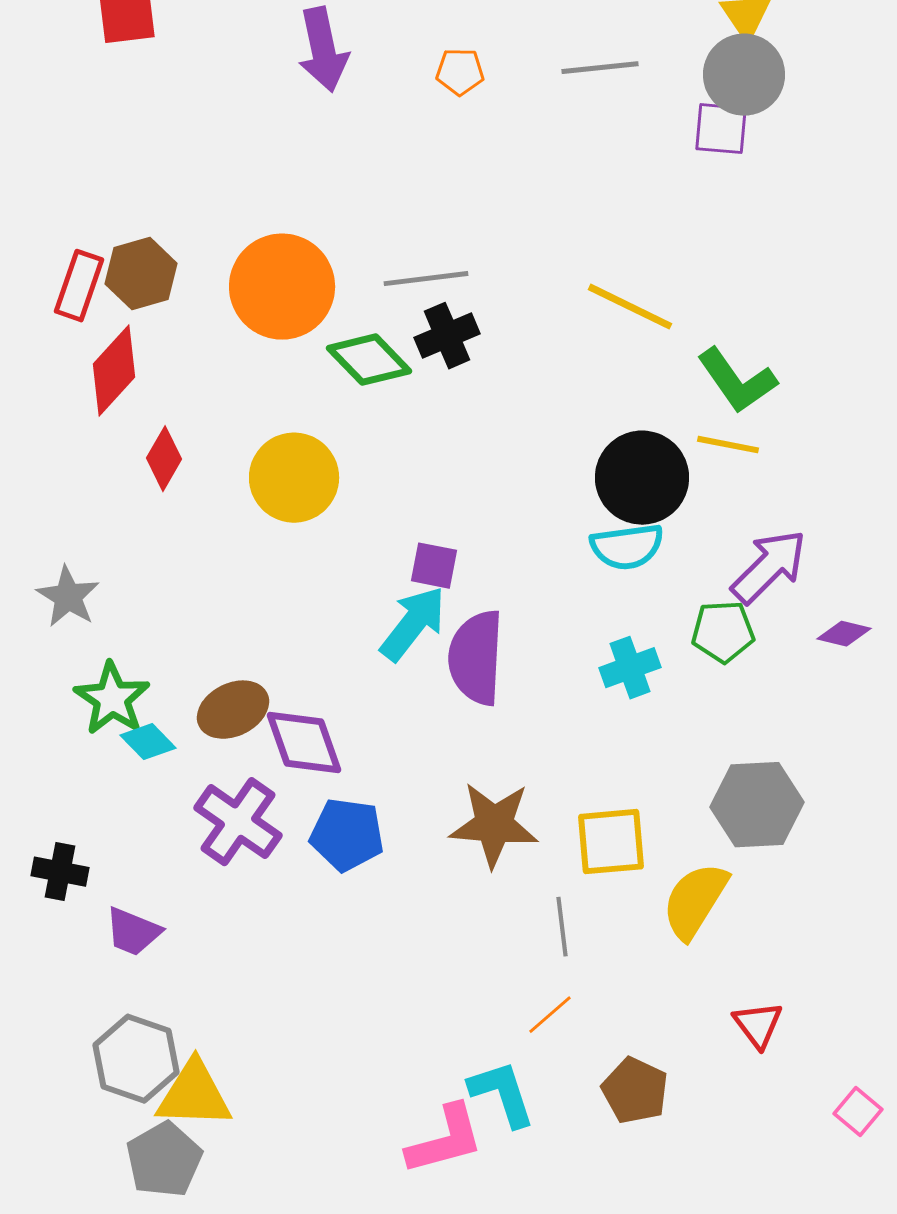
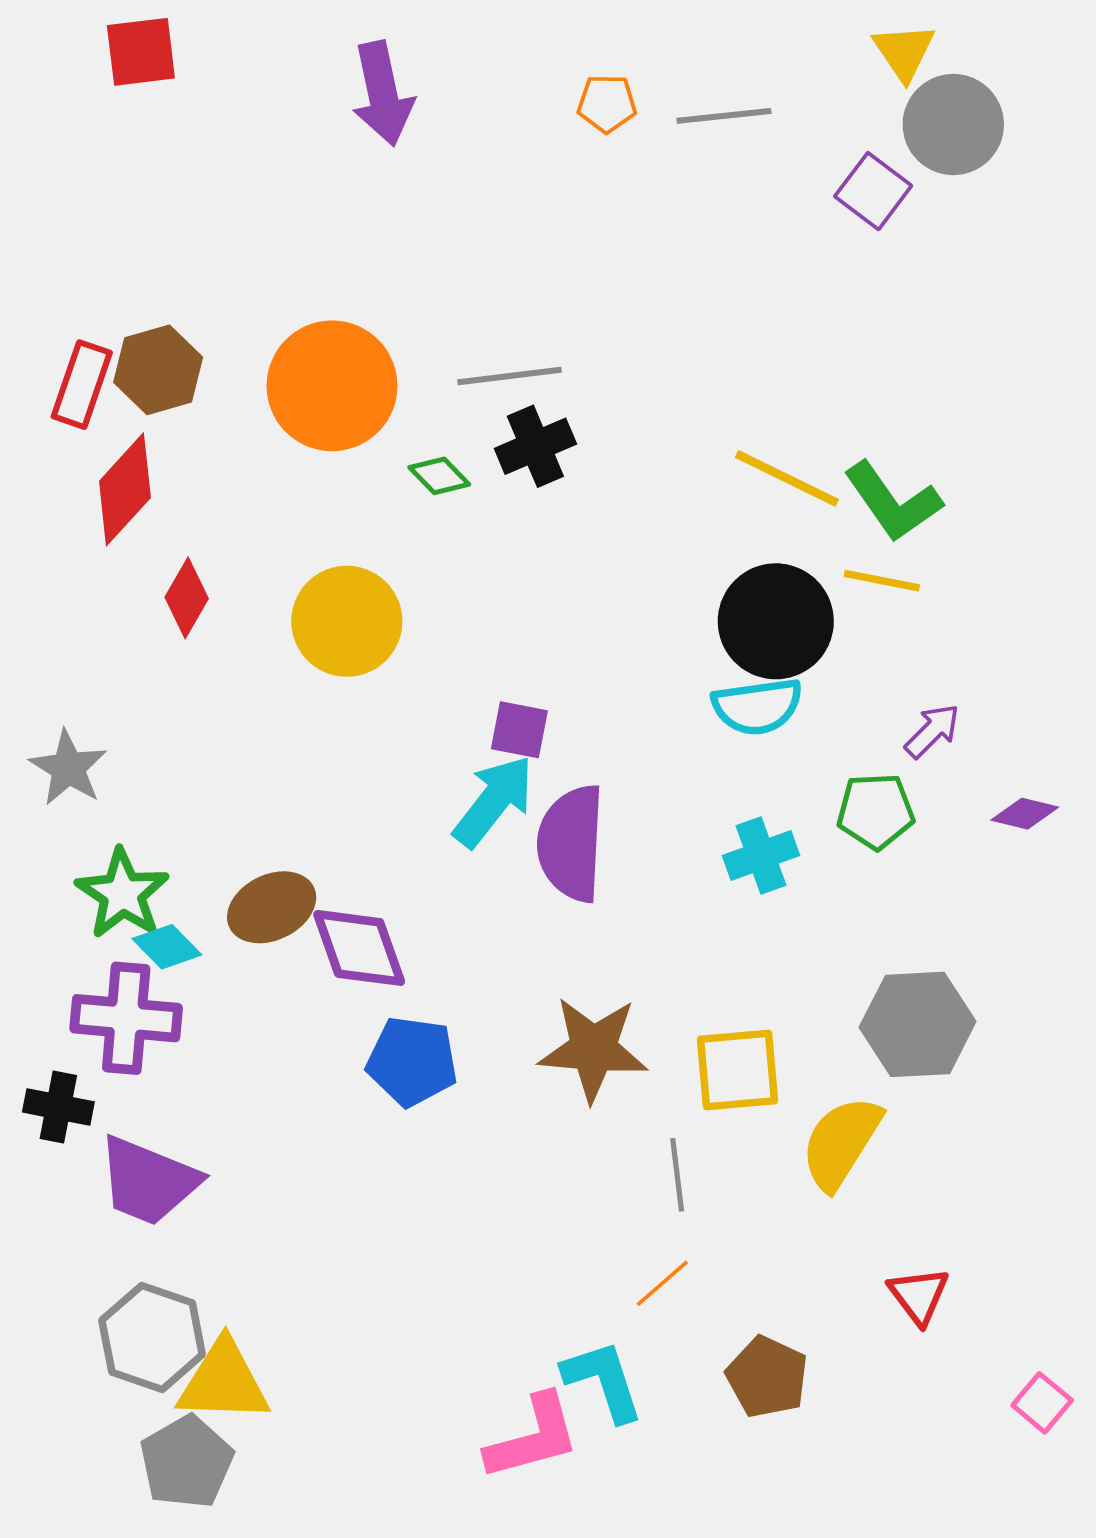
orange pentagon: (460, 72) -> (607, 104), moved
gray circle: (744, 75) -> (953, 125), moved
purple square: (721, 129) -> (873, 191), turned 32
yellow line: (630, 307) -> (787, 478), moved
green diamond: (369, 360) -> (439, 476), size x0.6
purple arrow: (769, 567) -> (932, 731), size x0.6
purple cross: (238, 822) -> (126, 1018), moved, turned -30
purple trapezoid: (133, 932) -> (148, 1181), size x1.5

